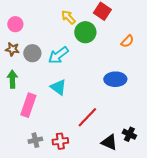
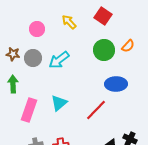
pink circle: (15, 24) -> (37, 29), moved
green circle: (85, 32) -> (104, 50), moved
cyan triangle: (58, 87) -> (59, 103), moved, turned 42
red line: (87, 117) -> (96, 110), moved

